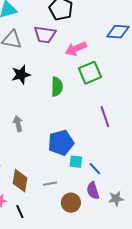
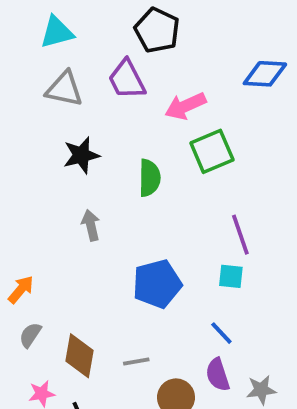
purple trapezoid: (45, 35) -> (127, 79), turned 55
gray arrow: (18, 124) -> (91, 225), moved
cyan square: (76, 162) -> (231, 276), moved

